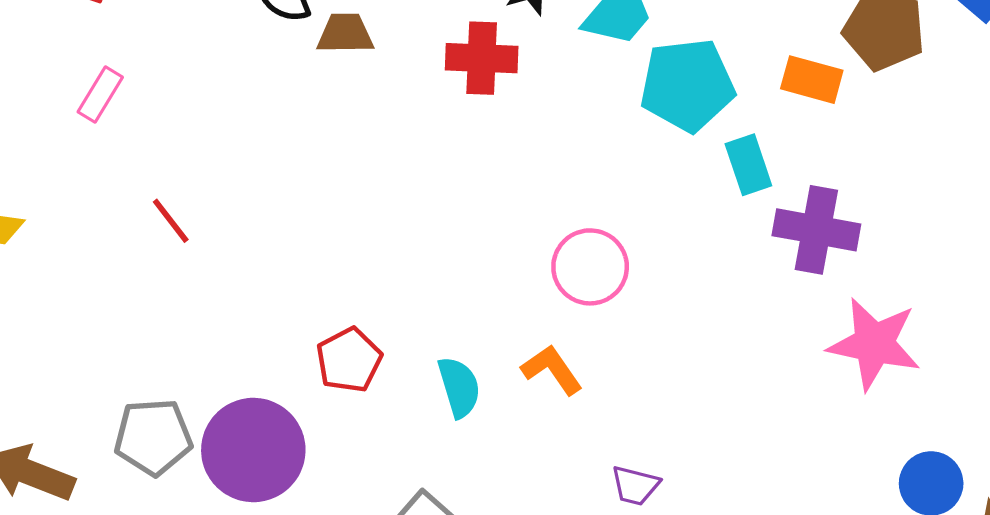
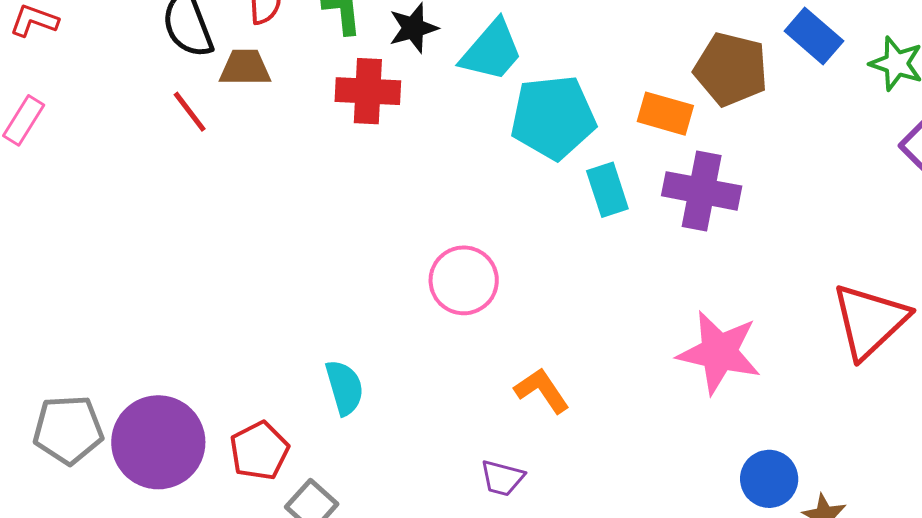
red line: (171, 221) -> (190, 112), moved
purple cross: (816, 230) -> (702, 191), moved
red pentagon: (349, 360) -> (259, 451), moved
orange L-shape: (552, 370) -> (542, 390), moved

